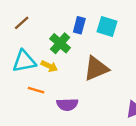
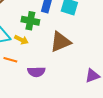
green cross: (60, 43) -> (30, 21), turned -30

